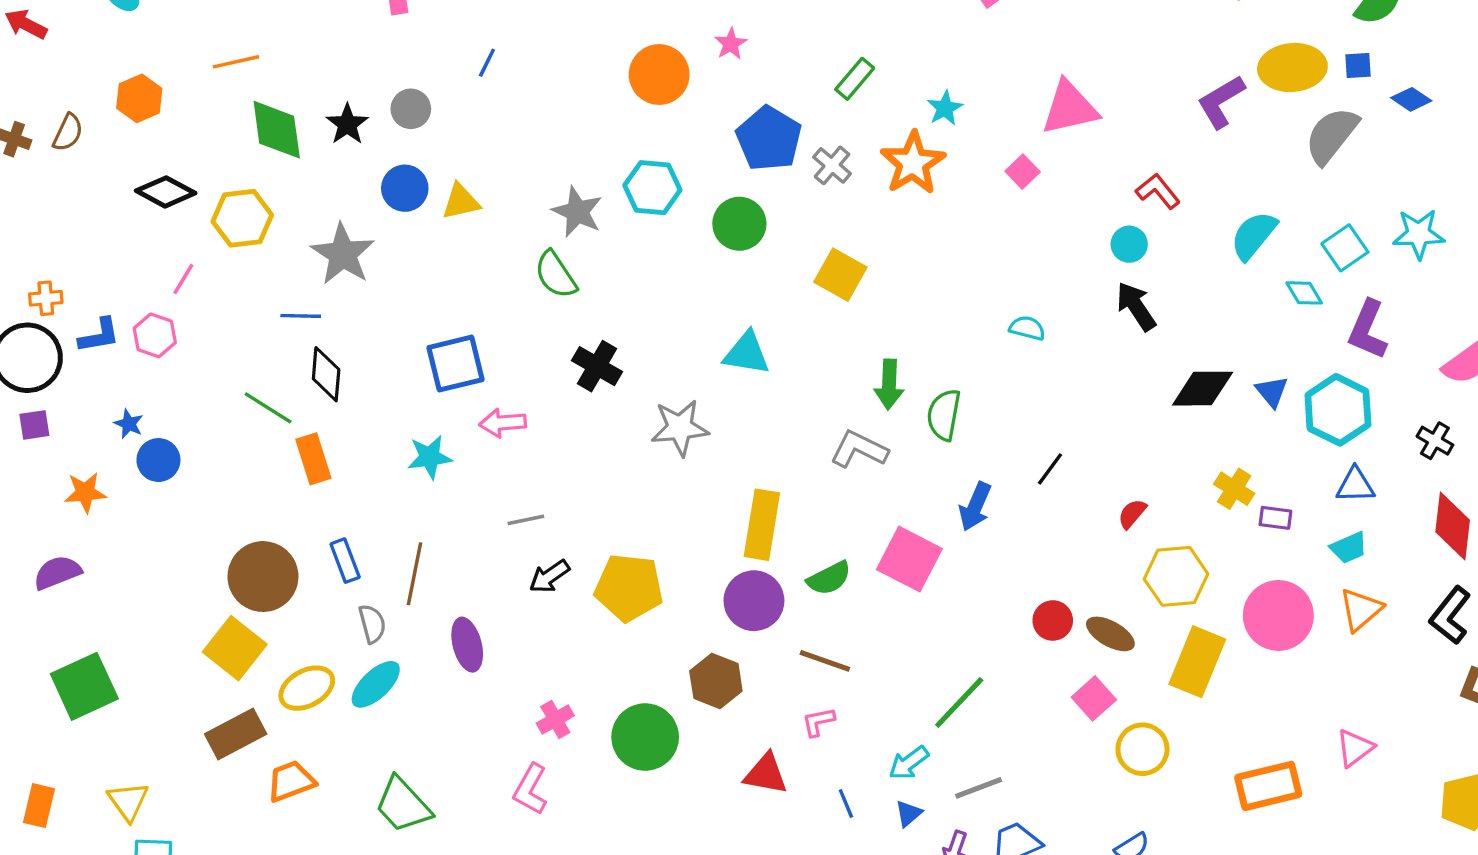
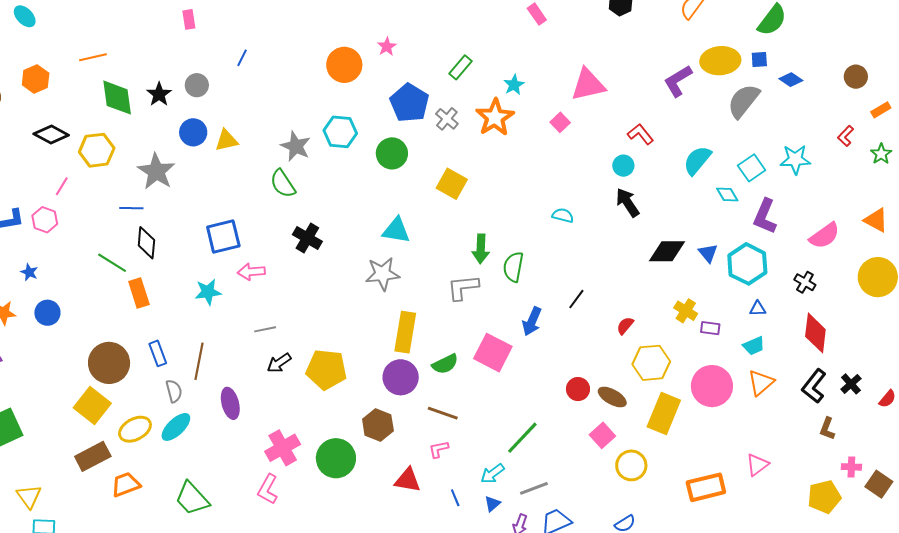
gray star: (680, 428) -> (382, 274), moved
gray L-shape: (859, 449) -> (463, 287), turned -32
blue circle: (158, 460) -> (47, 313), moved
blue triangle: (1355, 485) -> (758, 309), size x0.7
pink cross: (555, 719) -> (283, 448), size x1.6

